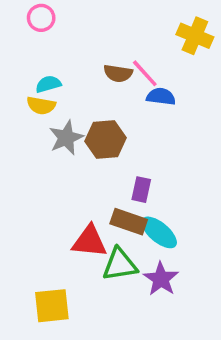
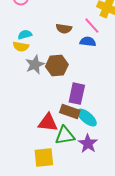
pink line: (145, 73) -> (92, 26), moved
purple rectangle: (141, 190) -> (77, 94), size x1.5
yellow square: (52, 306) -> (44, 158), moved

